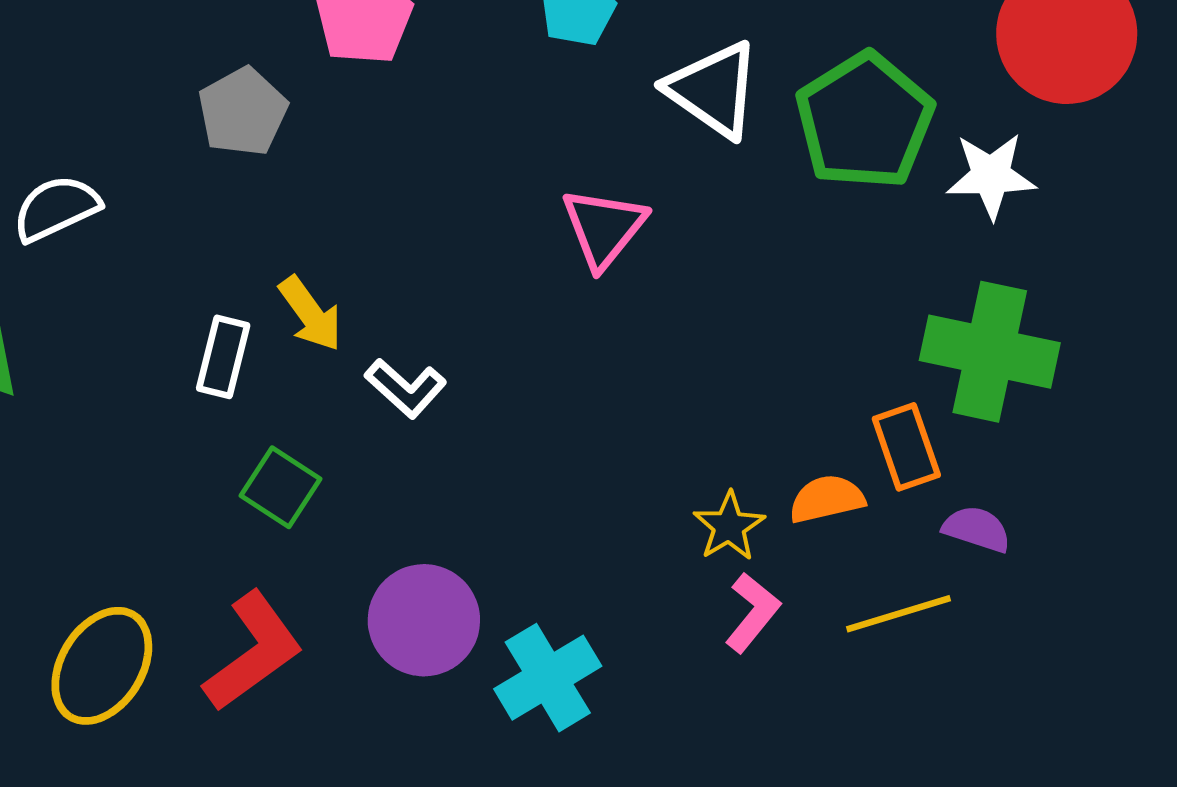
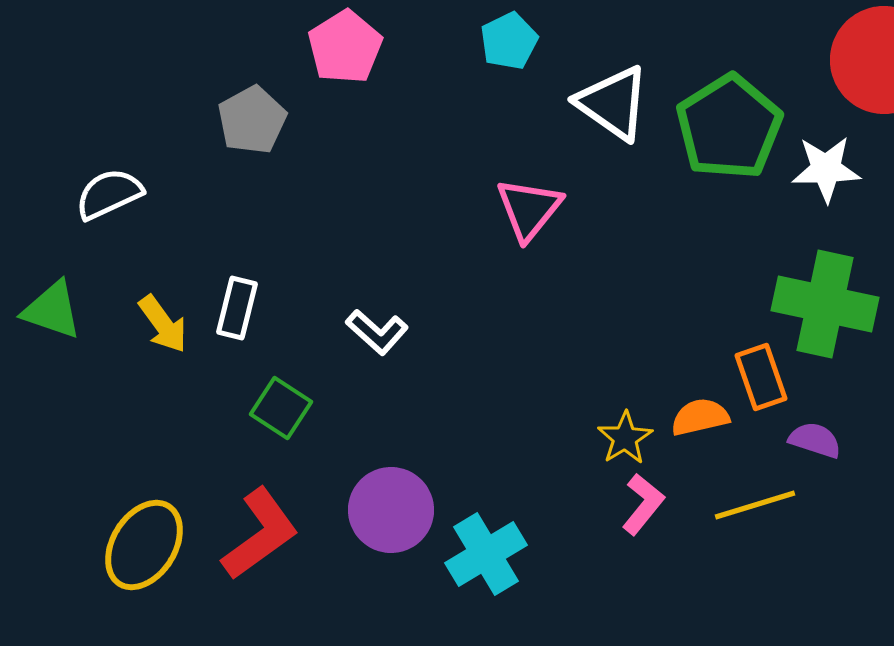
yellow arrow: (310, 314) -> (163, 324), moved

